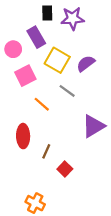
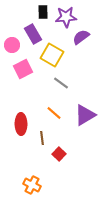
purple semicircle: (86, 63) -> (81, 37), moved
orange line: (42, 104) -> (54, 113), moved
brown line: (46, 151) -> (42, 138), turned -32

